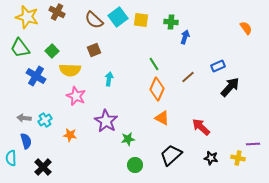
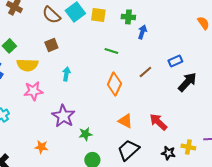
green line: (154, 64) -> (111, 51), moved, turned -40
pink star: (76, 96) -> (33, 91), turned -30
orange triangle: (162, 118) -> (125, 121), moved
orange star: (70, 135) -> (41, 147), moved
yellow cross: (238, 158) -> (188, 147), moved

